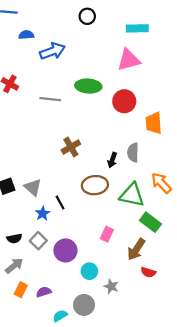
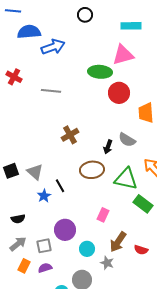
blue semicircle: (26, 35) -> (29, 32), size x1.6
green ellipse: (88, 86) -> (100, 72), moved
gray semicircle: (133, 152) -> (127, 140), turned -60
gray square: (38, 241) -> (44, 246), moved, turned 35
brown arrow: (136, 249) -> (118, 242), moved

